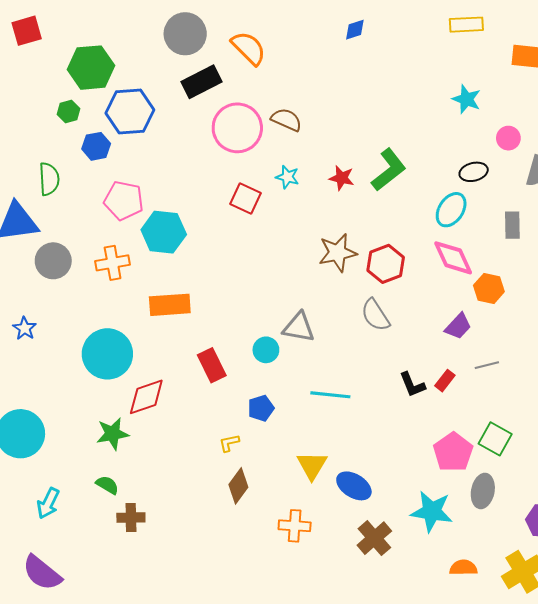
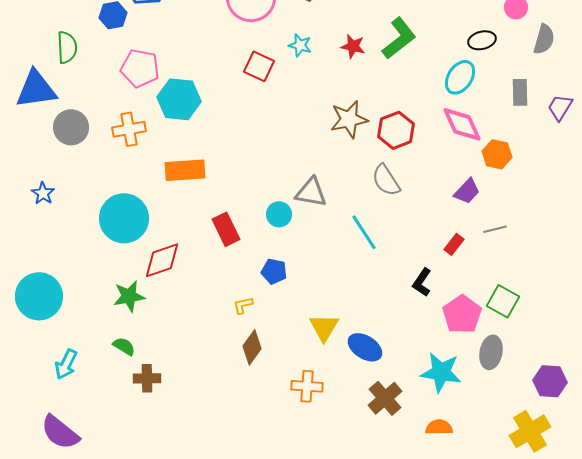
black L-shape: (412, 385) -> (422, 282), moved, turned 56
cyan line: (330, 395) -> (364, 232), moved, turned 51
blue pentagon: (261, 408) -> (274, 271), turned 30
orange semicircle: (463, 568) -> (439, 427), moved

